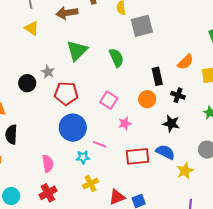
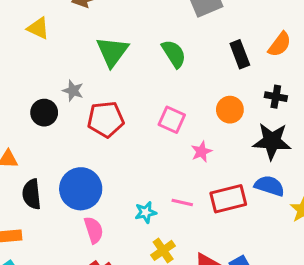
black rectangle: (157, 76) -> (240, 54), moved
black star: (171, 124) -> (272, 141), size x1.4
blue circle: (73, 128) -> (81, 189), moved
pink line: (100, 144) -> (182, 203), moved

